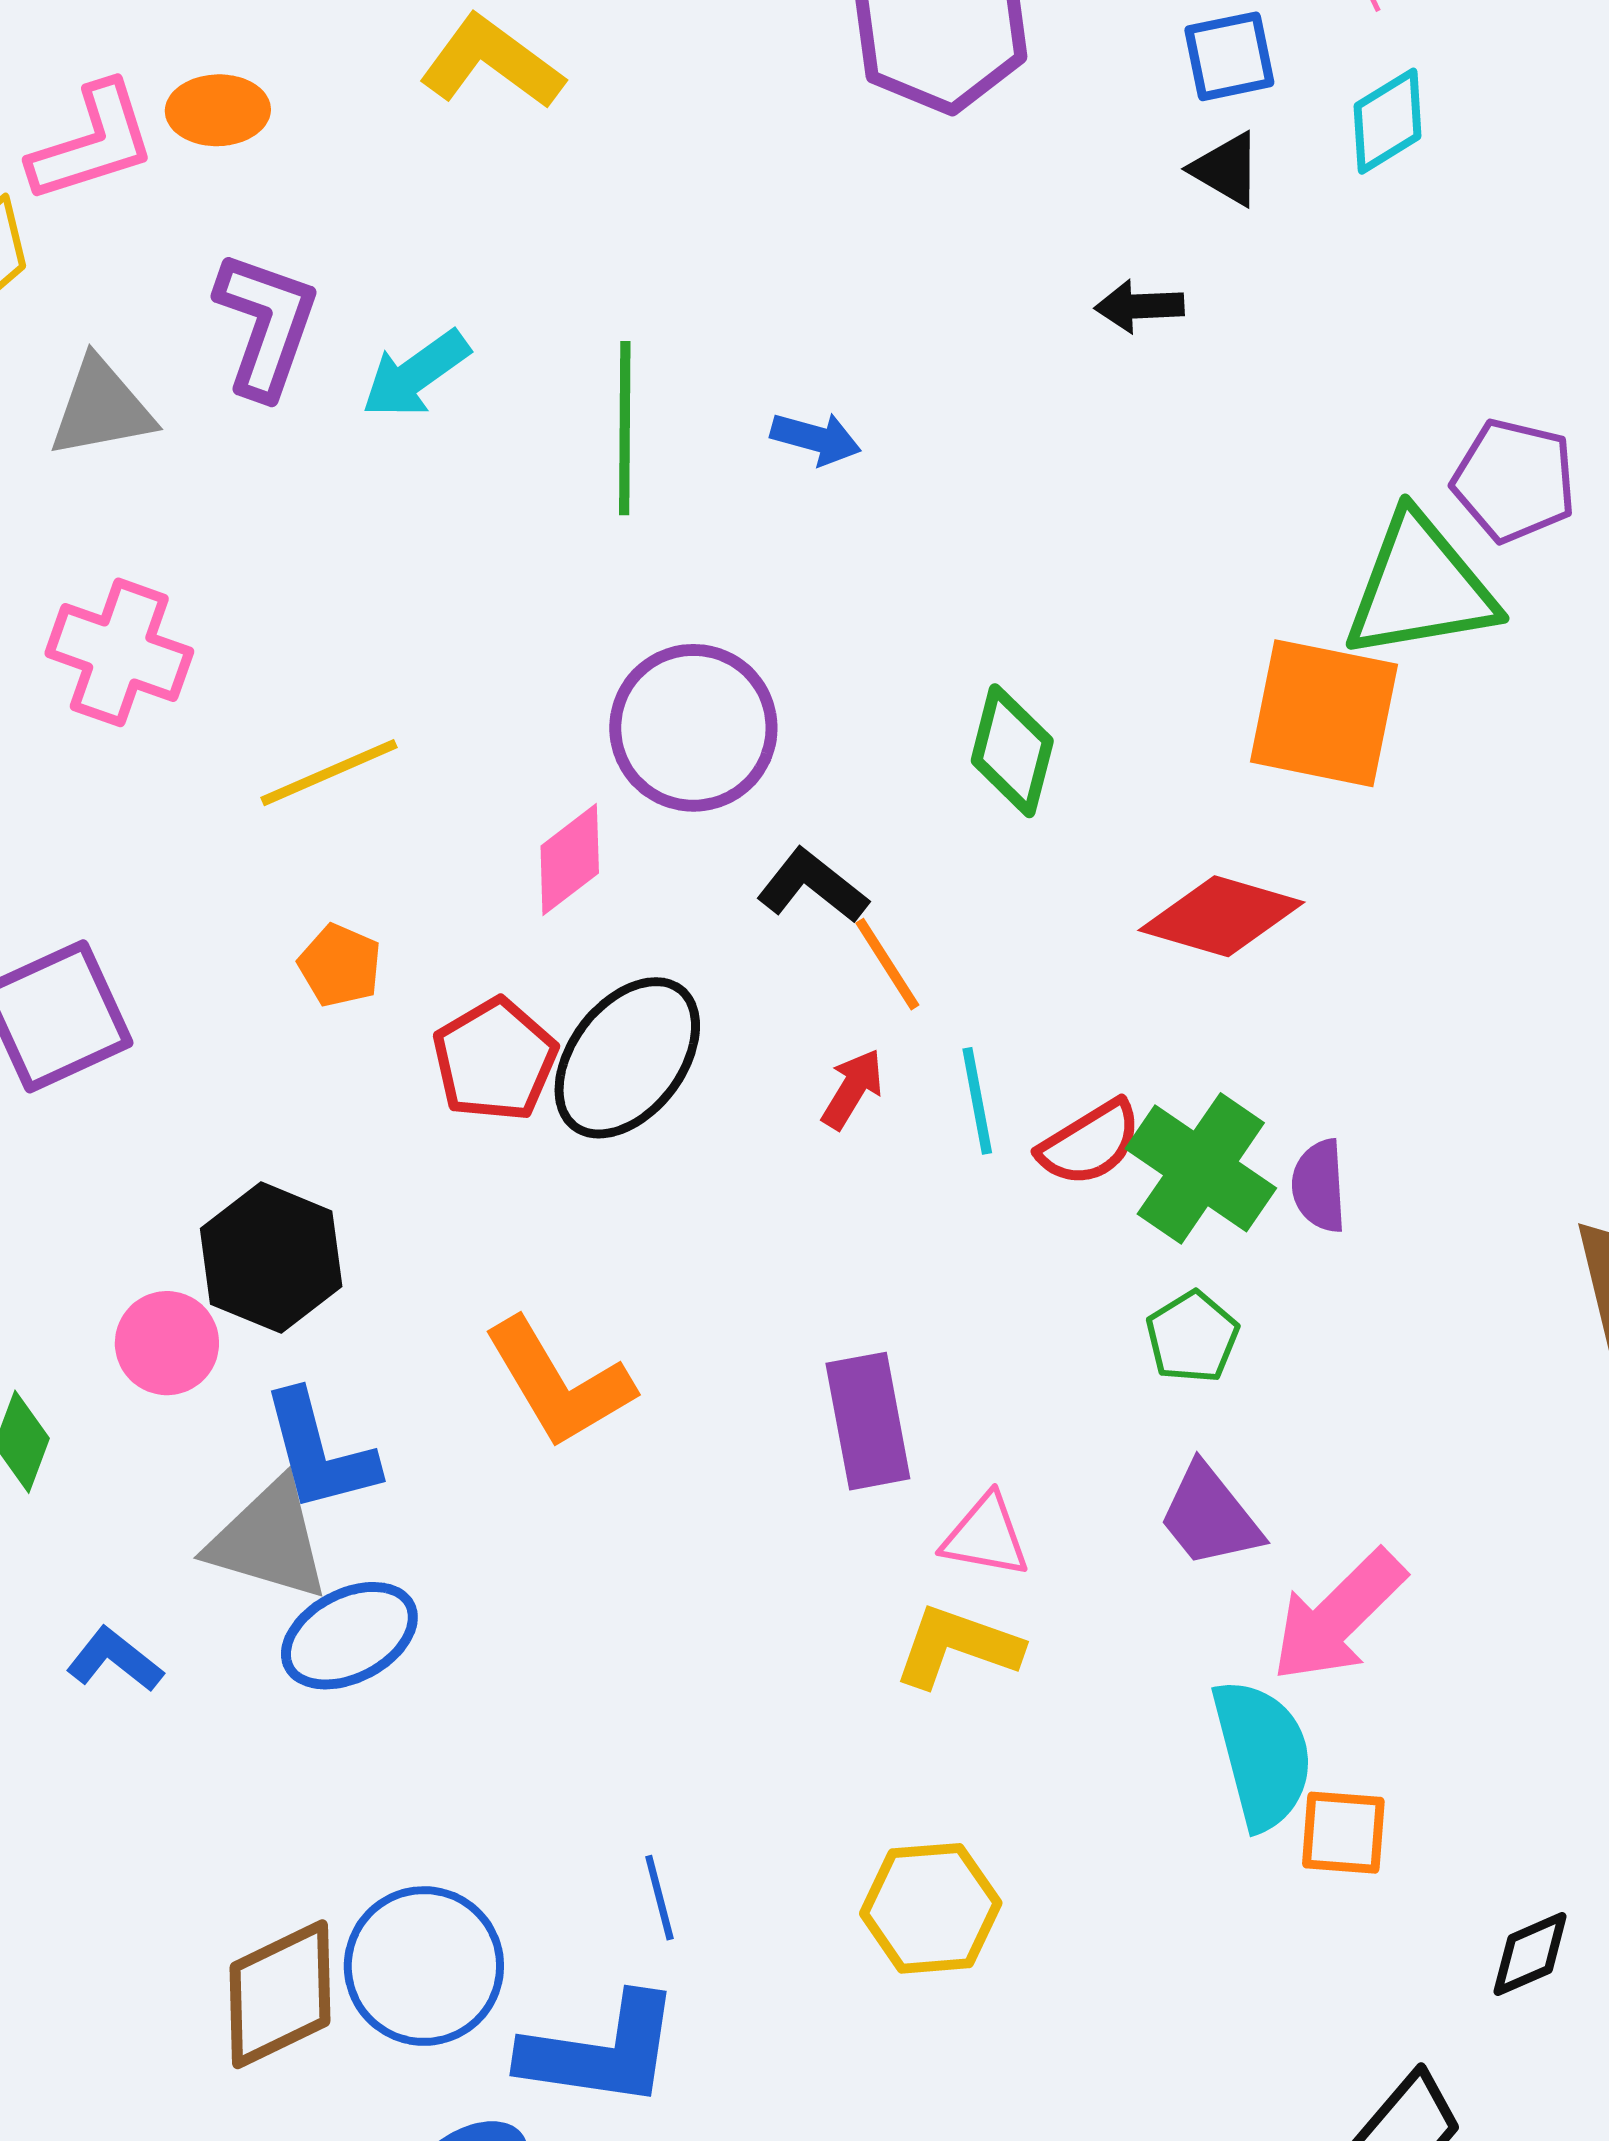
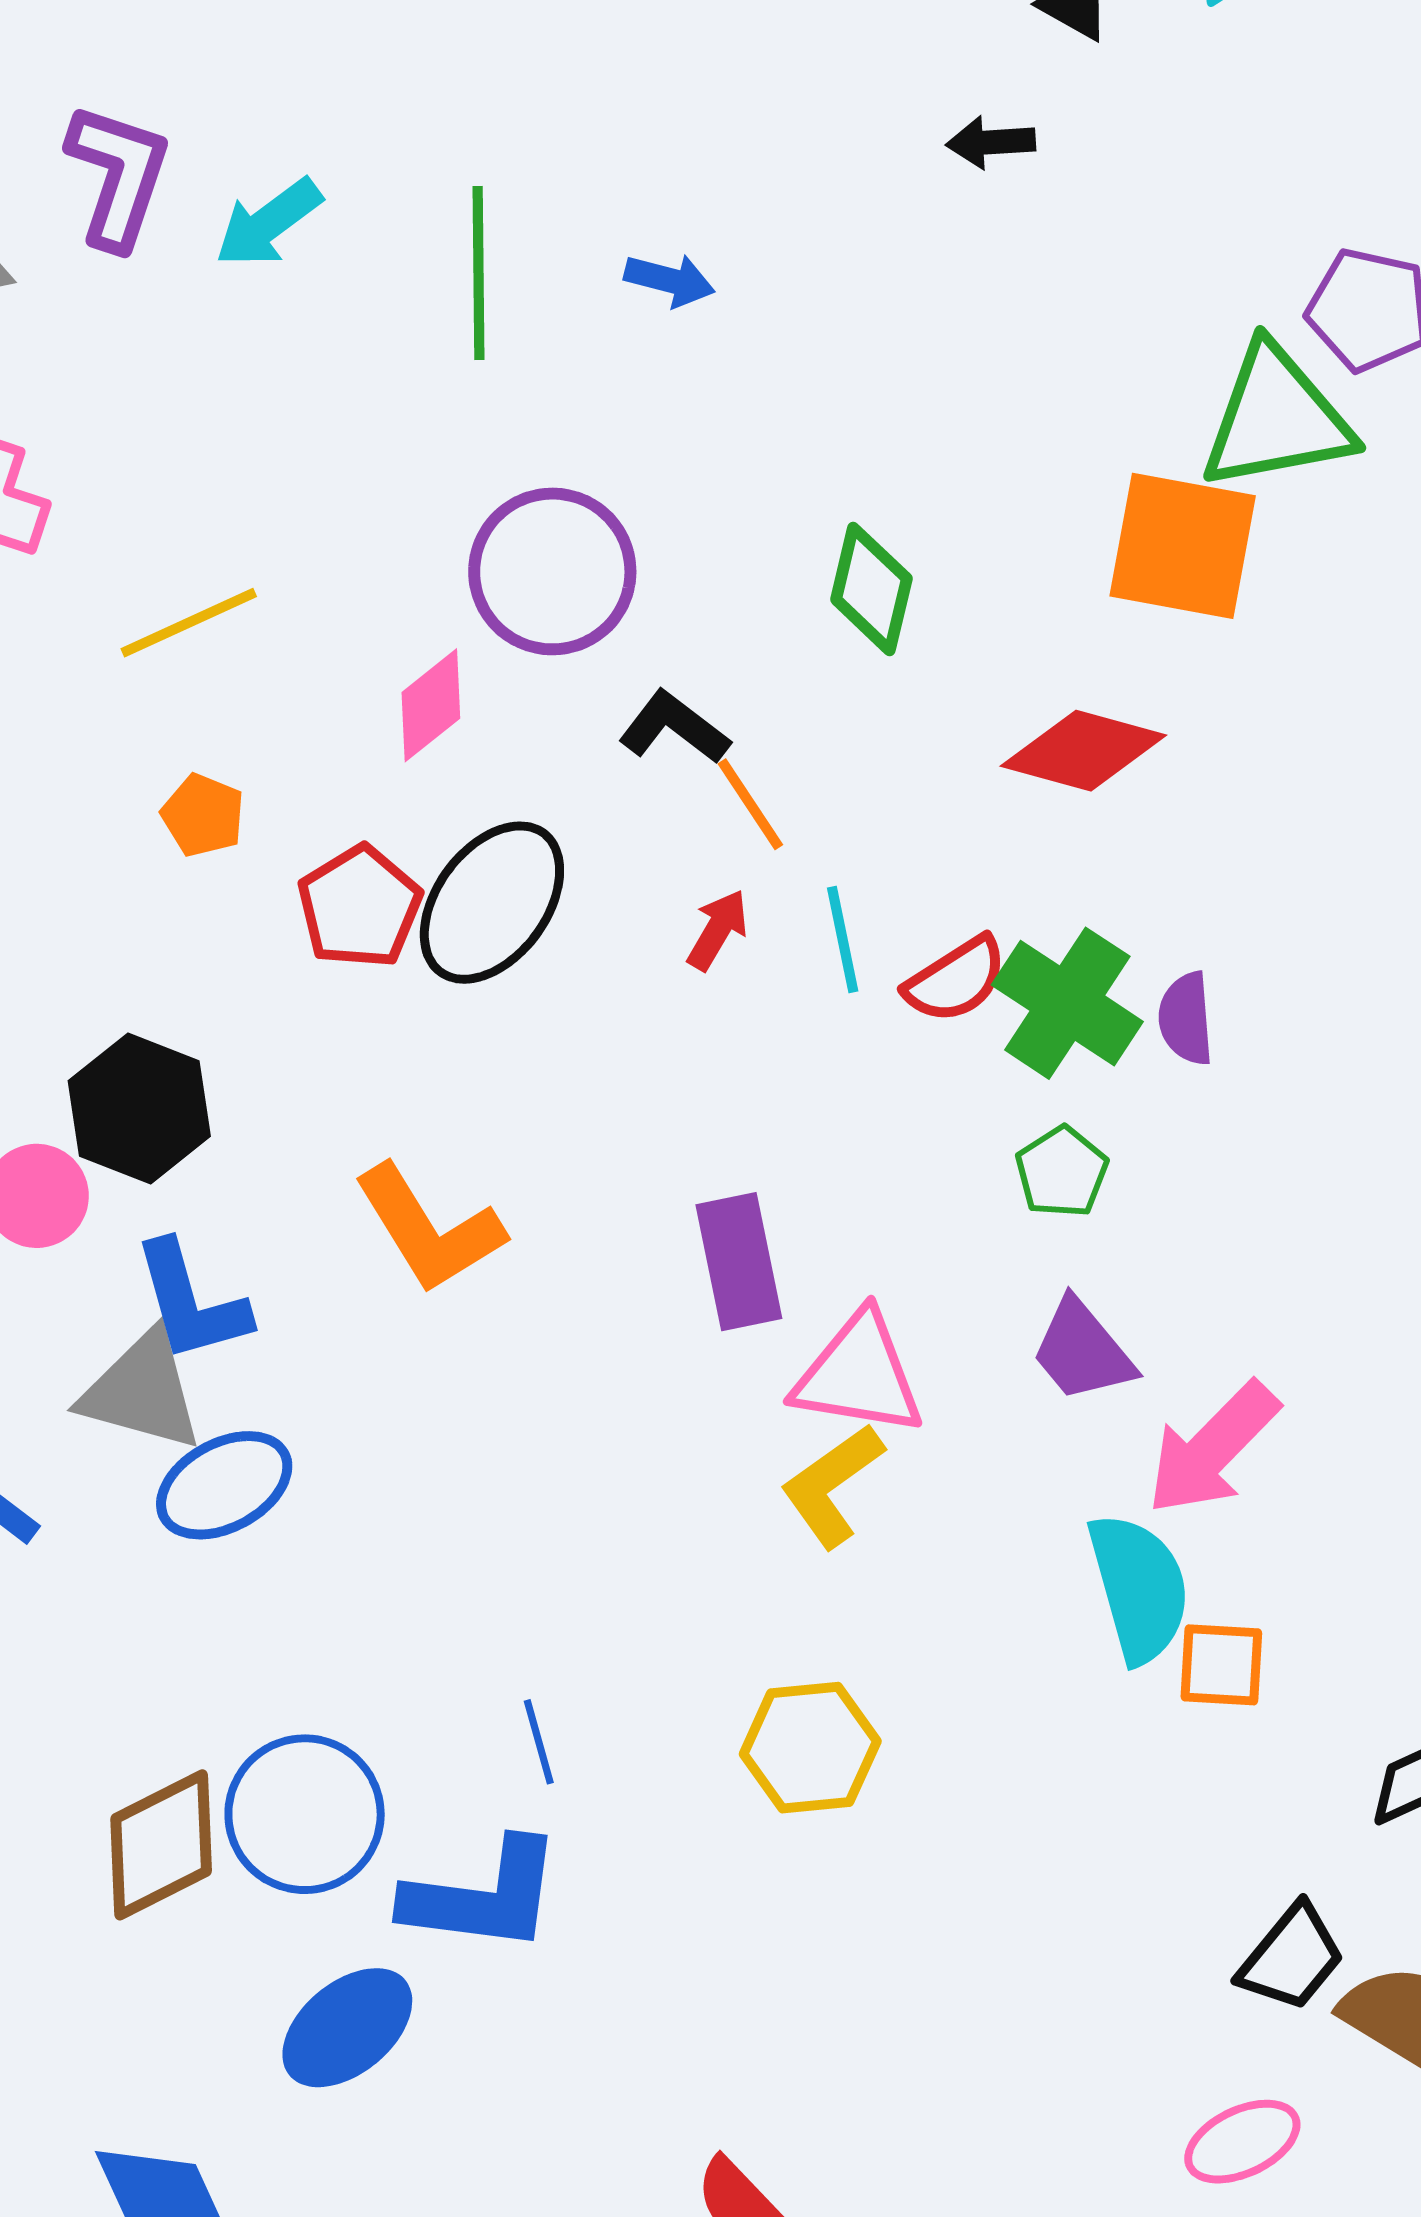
pink triangle: (986, 1536) -> (859, 1375), size x1.5
yellow L-shape: (957, 1646) -> (832, 1485), turned -54

